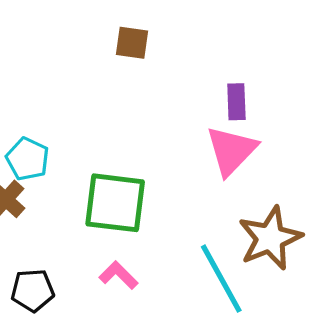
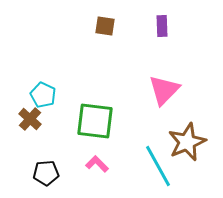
purple rectangle: (236, 102) -> (162, 26), moved

